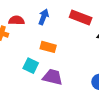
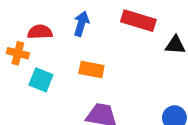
cyan square: (31, 66) -> (41, 80), moved

